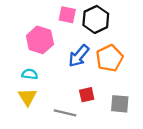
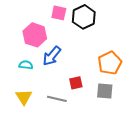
blue arrow: (79, 56) -> (52, 56), moved
orange pentagon: (109, 58) -> (110, 63), moved
yellow triangle: (27, 97) -> (24, 97), moved

